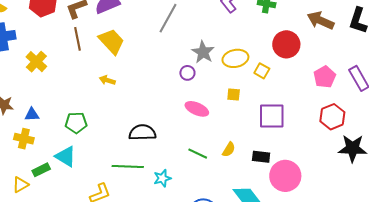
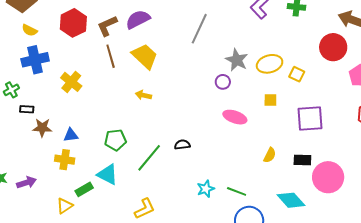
red circle: (286, 44) -> (333, 47), moved
black semicircle: (142, 132) -> (182, 145), size x0.6
green line: (198, 154) -> (237, 191), moved
green line: (128, 167) -> (149, 158), moved, turned -48

